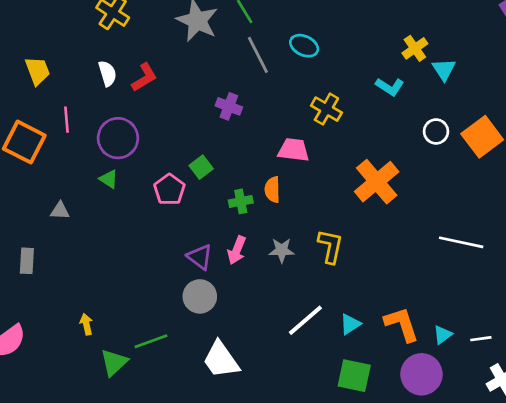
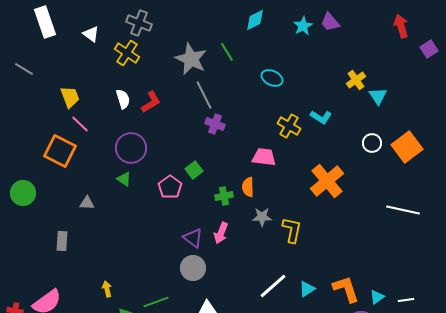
gray line: (258, 55) -> (204, 95), moved
cyan L-shape: (390, 87) -> (321, 117), moved
pink line: (66, 120) -> (80, 124), moved, turned -42
white line: (461, 242) -> (403, 210), moved
gray star: (282, 250) -> (262, 217), moved

